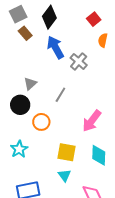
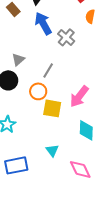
orange circle: (41, 122) -> (38, 91), moved
yellow square: (67, 152) -> (52, 108), moved

